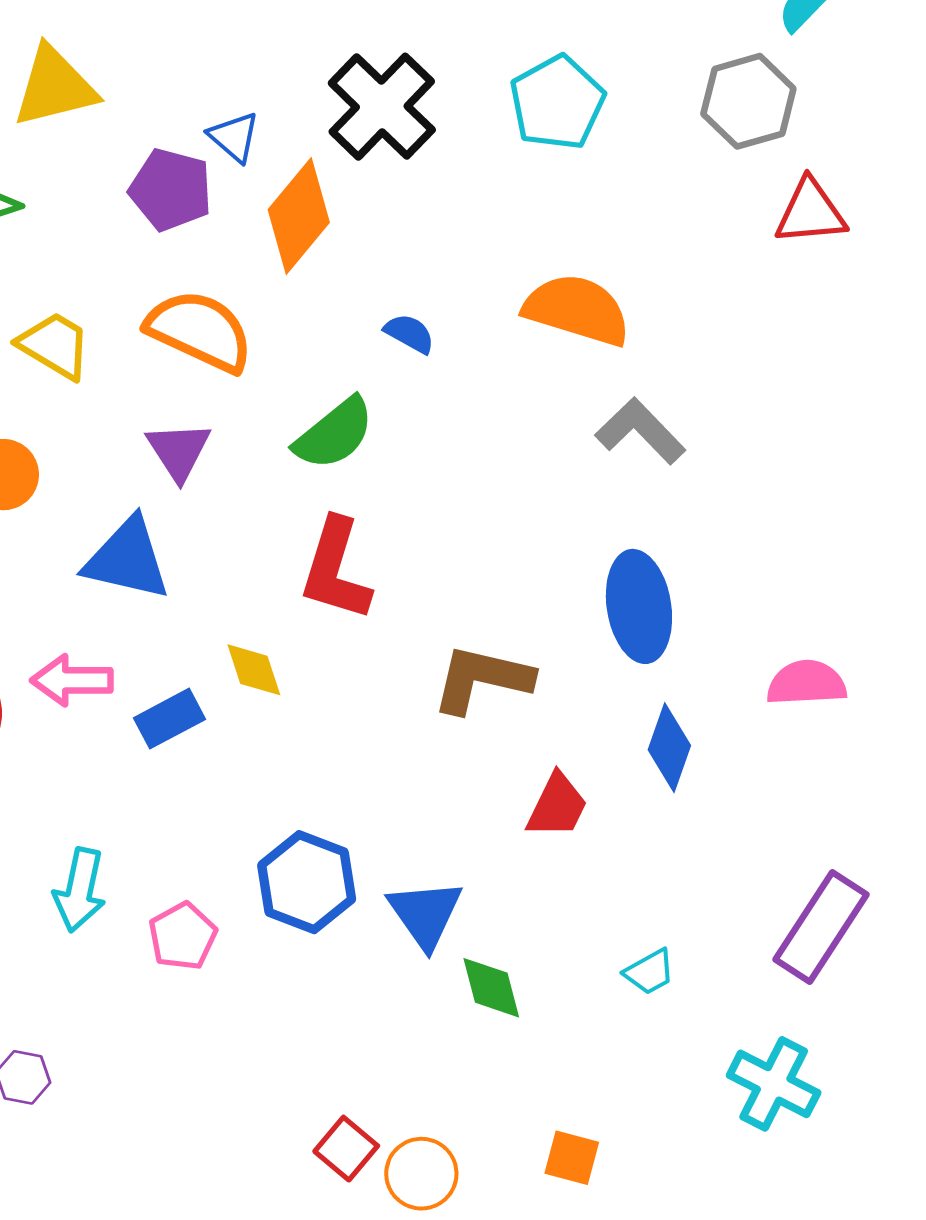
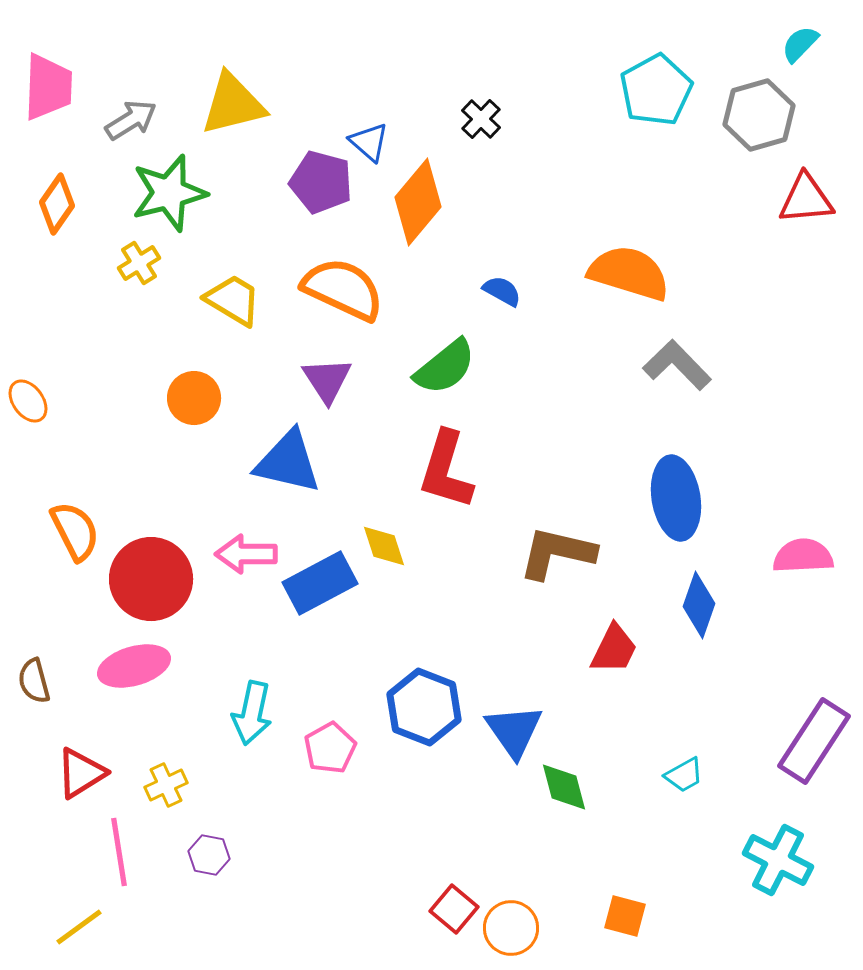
cyan pentagon: (557, 103) -> (656, 90), moved
black cross: (382, 107) -> (481, 119), size x0.5
blue rectangle: (169, 719) -> (320, 583), size x1.4

